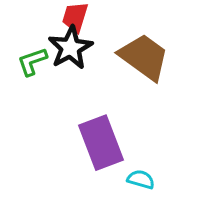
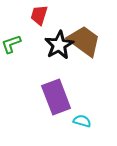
black star: (70, 48) -> (59, 45), moved

